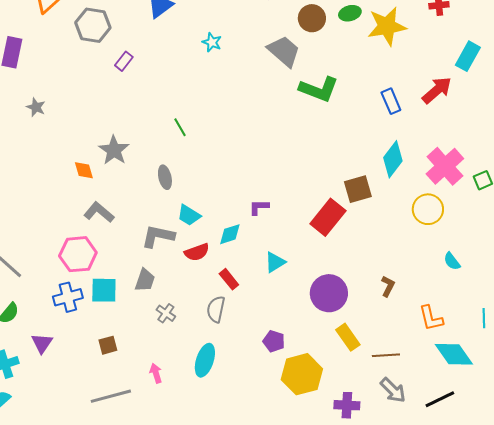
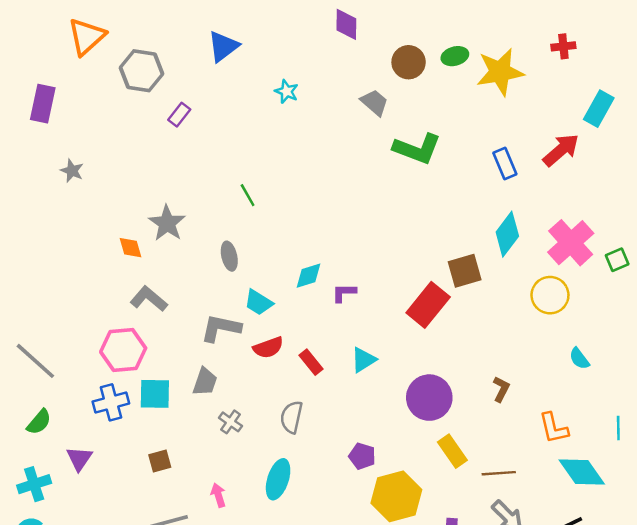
gray trapezoid: (284, 51) -> (374, 102), size x0.7
cyan diamond: (230, 234) -> (309, 276), moved
red rectangle: (229, 279) -> (311, 362), moved

